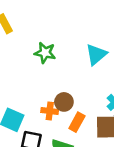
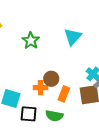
green star: (45, 53) -> (31, 41), turned 30

